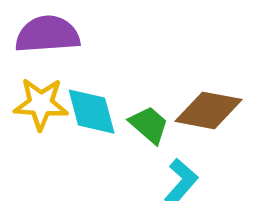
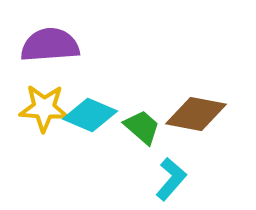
cyan diamond: (92, 112) -> (90, 115), turned -52

